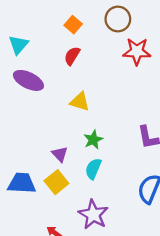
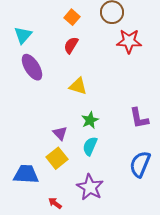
purple ellipse: (28, 80) -> (32, 67), turned 32
blue trapezoid: (22, 183) -> (26, 174), moved

